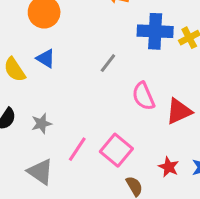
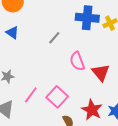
red triangle: (179, 111) -> (101, 73), turned -48
red star: (169, 167) -> (92, 110), size x1.5

